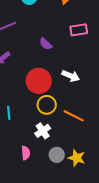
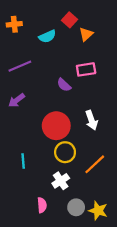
pink rectangle: (79, 30) -> (86, 69), moved
white arrow: (71, 76) -> (92, 120), turned 48
orange line: (74, 116) -> (95, 164), turned -70

